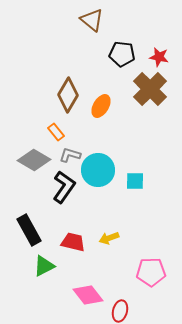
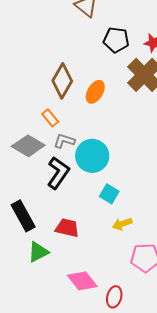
cyan square: (135, 181) -> (109, 194), moved, turned 30
yellow arrow: (109, 238) -> (122, 224), moved

